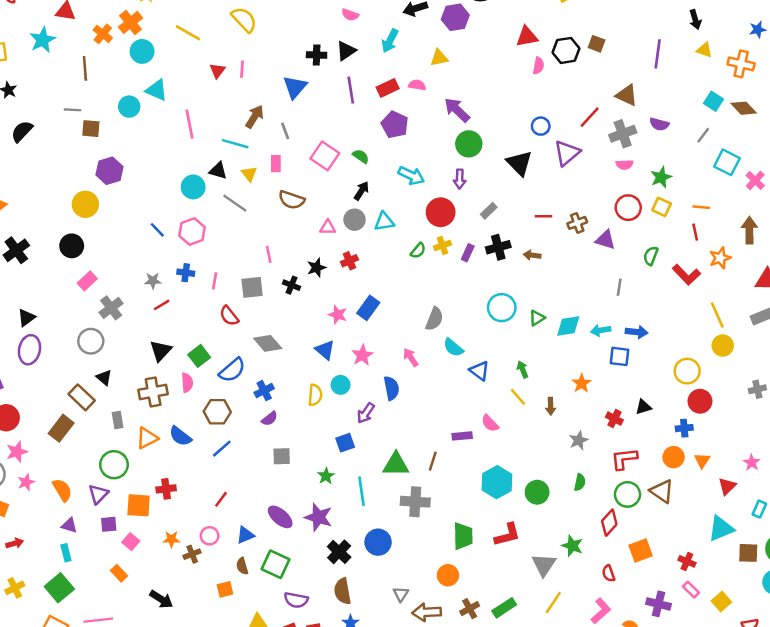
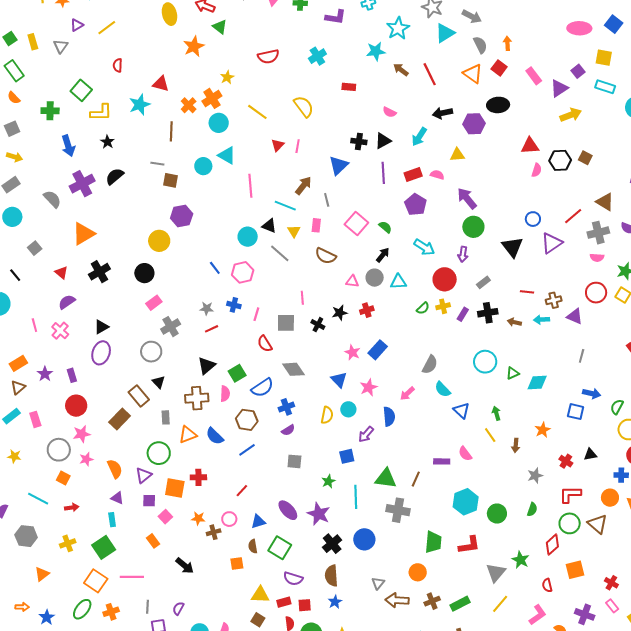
green semicircle: (651, 256) -> (617, 407), moved
cyan arrow: (601, 330) -> (542, 320), moved
pink arrow: (411, 357) -> (407, 393), turned -105

